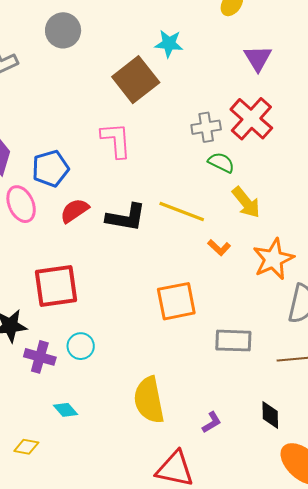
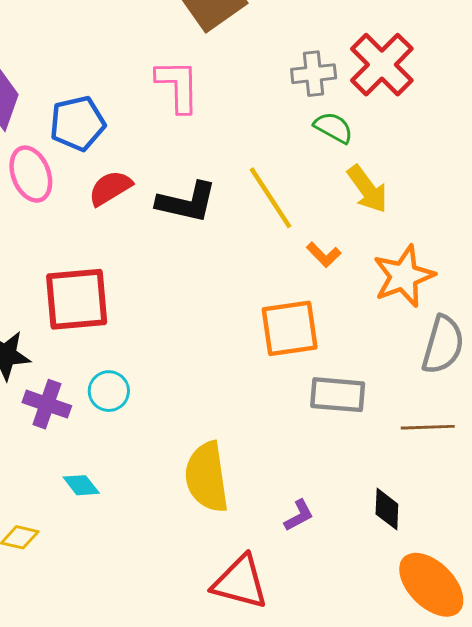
yellow line: (182, 212) -> (270, 198), turned 33
orange square: (176, 301) -> (290, 328), moved

